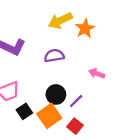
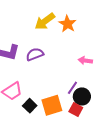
purple semicircle: (54, 56) -> (35, 54), moved
black circle: (56, 94) -> (82, 96), moved
orange square: (49, 116) -> (52, 105), turned 30

